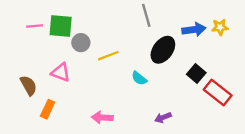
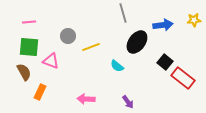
green square: (61, 26) -> (29, 47), moved
yellow star: (220, 27) -> (194, 20), moved
purple arrow: (163, 118) -> (128, 102), moved, turned -104

